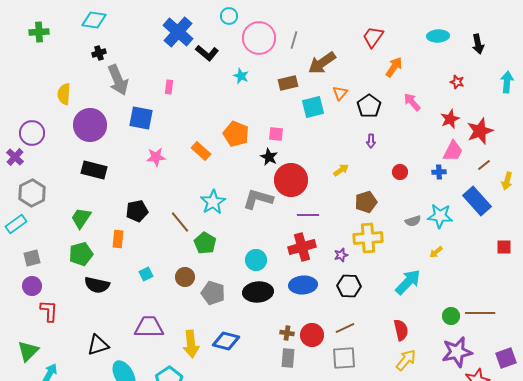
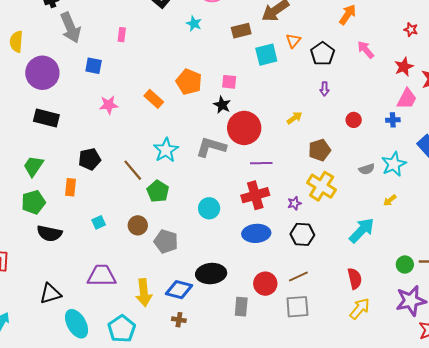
blue square: (141, 118) -> (94, 66), size x0.7
cyan star: (440, 216) -> (394, 164), turned -30
yellow cross: (368, 238) -> (322, 186), turned 36
black ellipse: (258, 292) -> (211, 274), moved
brown cross: (287, 333) -> (179, 320), moved

